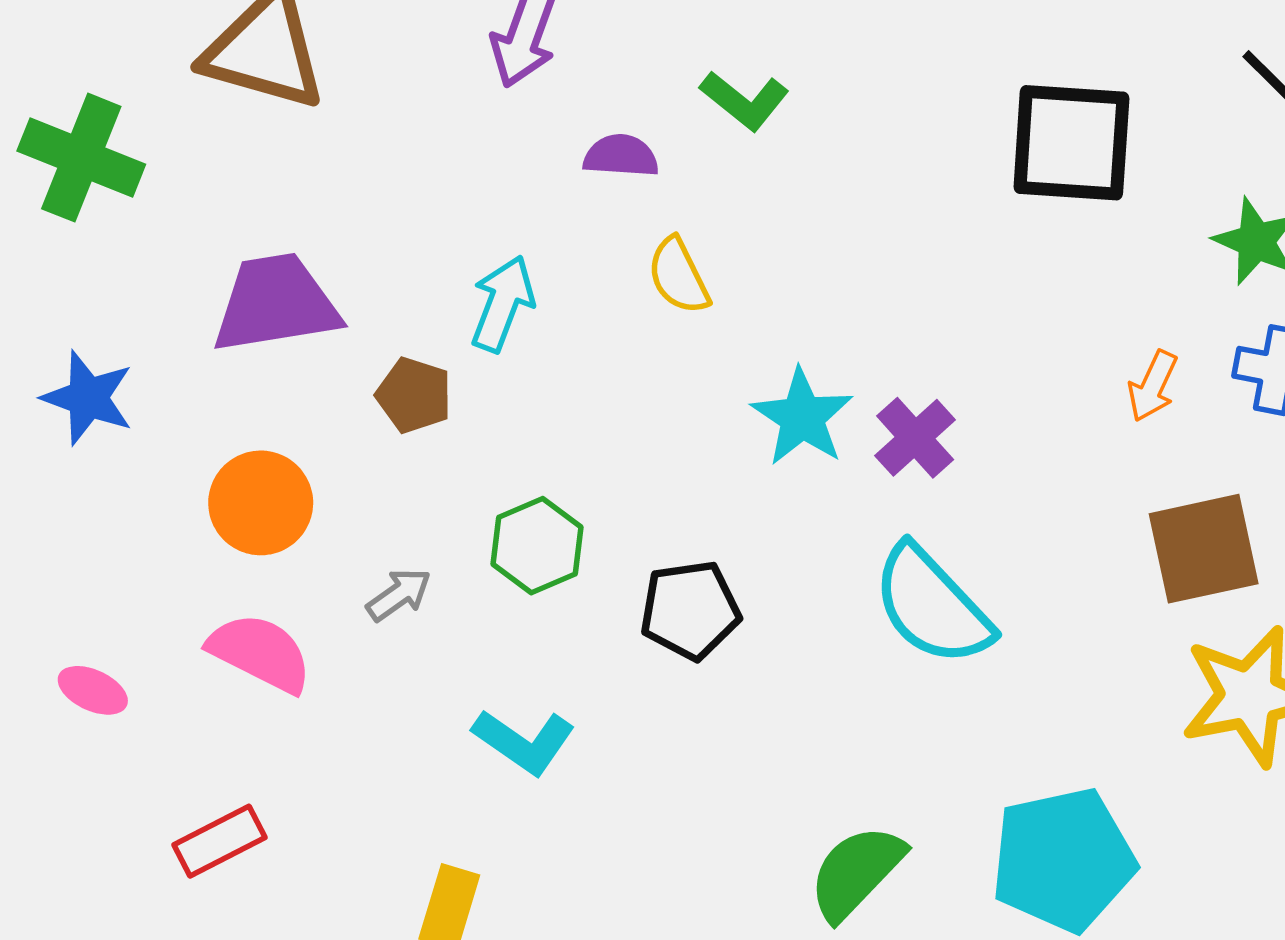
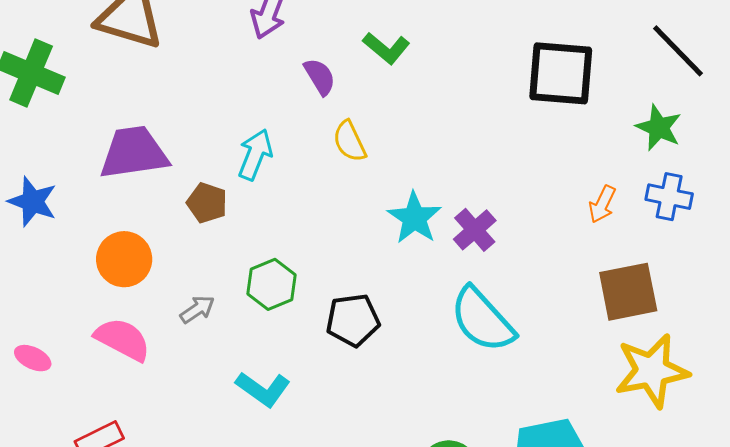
purple semicircle: (621, 156) -> (320, 77), turned 54

